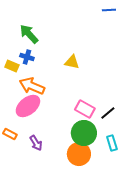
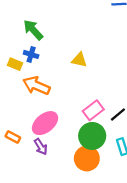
pink ellipse: (28, 106) -> (45, 123), moved
pink rectangle: (85, 109) -> (93, 110), turned -66

